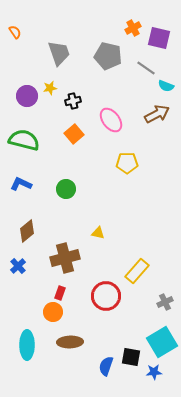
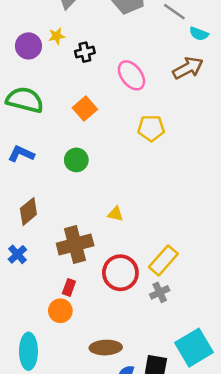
orange square: (74, 134) -> (85, 108), moved
red circle: (106, 296) -> (120, 273), moved
gray cross: (165, 302) -> (160, 292), moved
brown ellipse: (70, 342) -> (106, 348), moved

